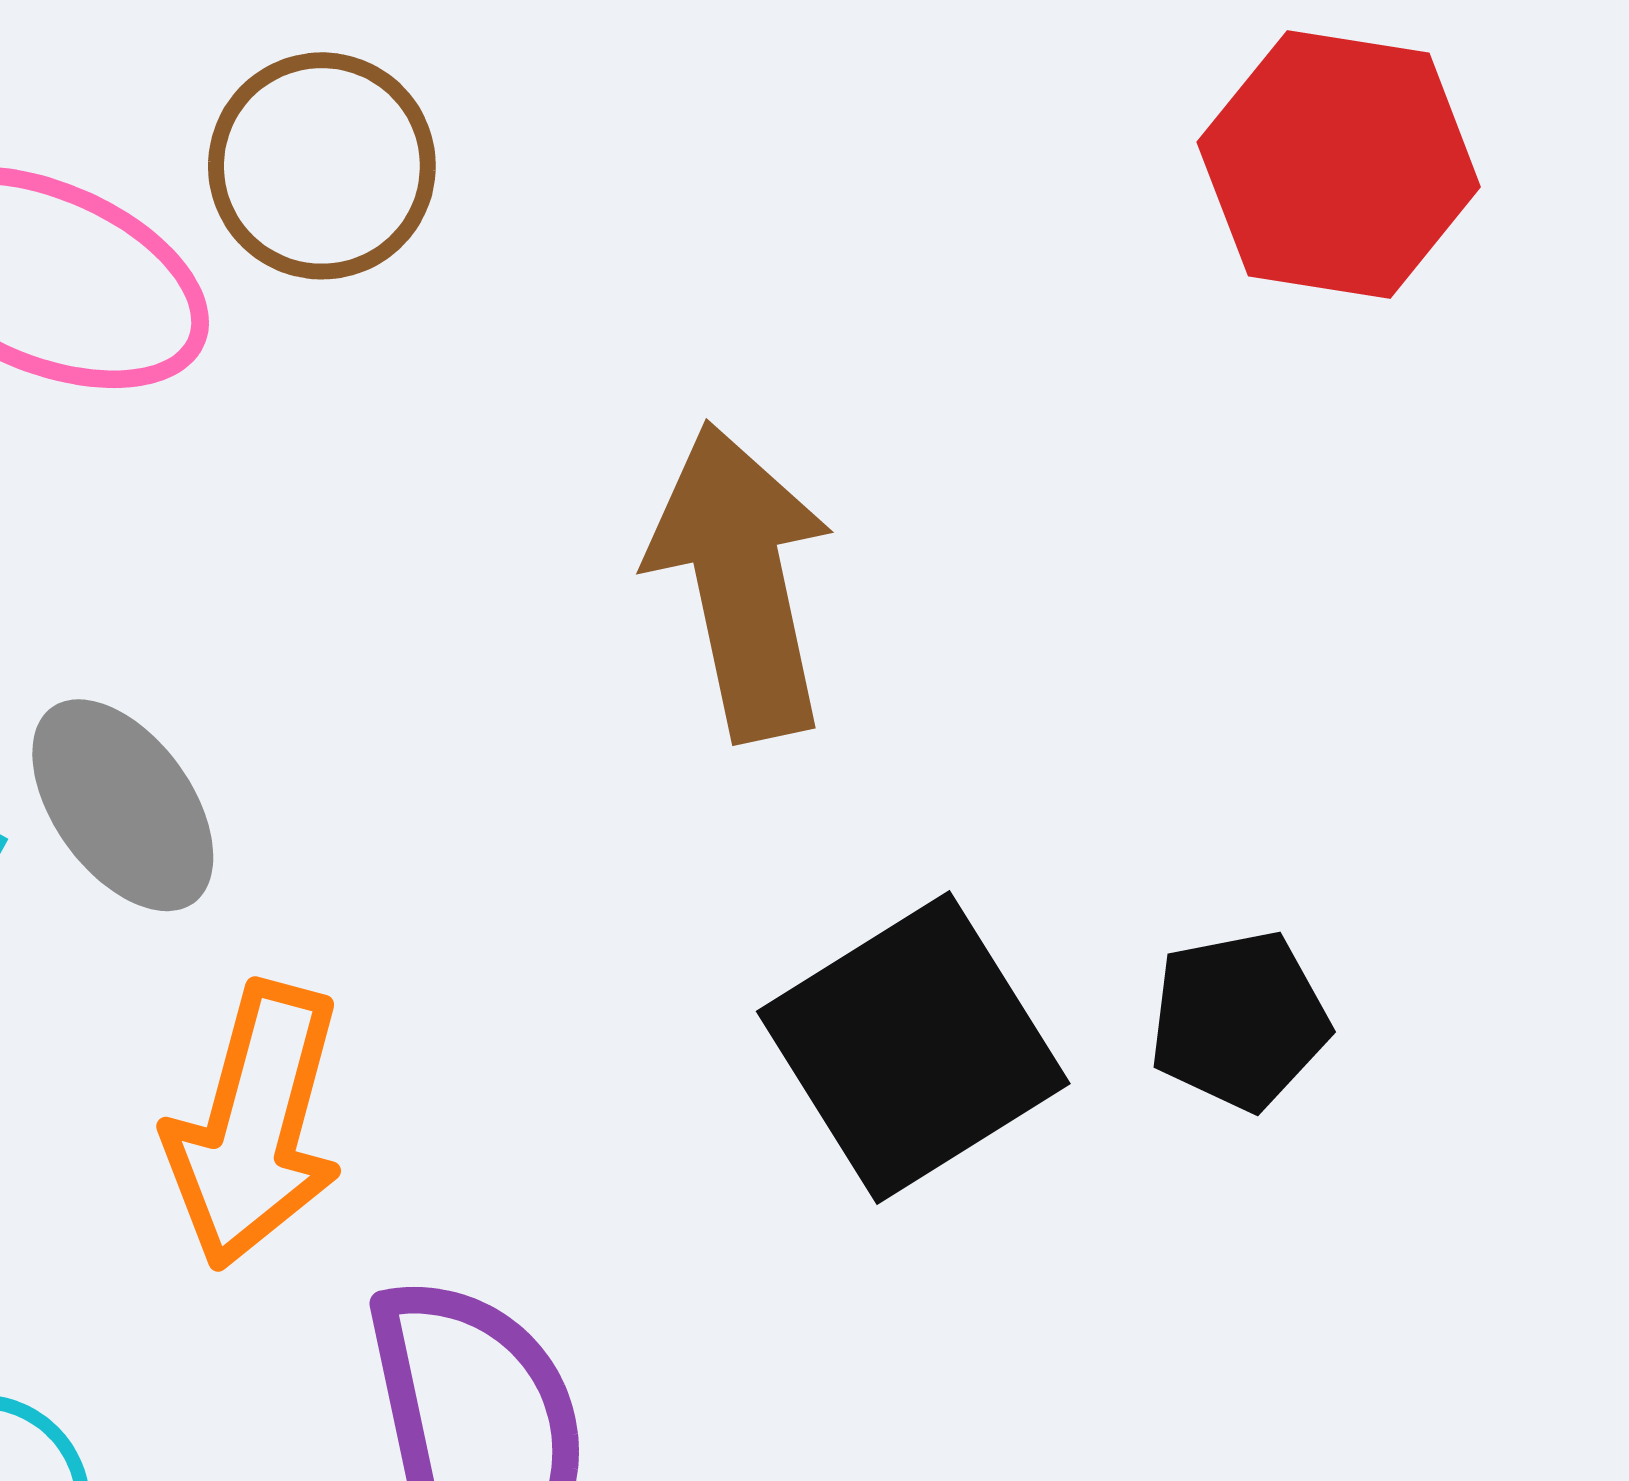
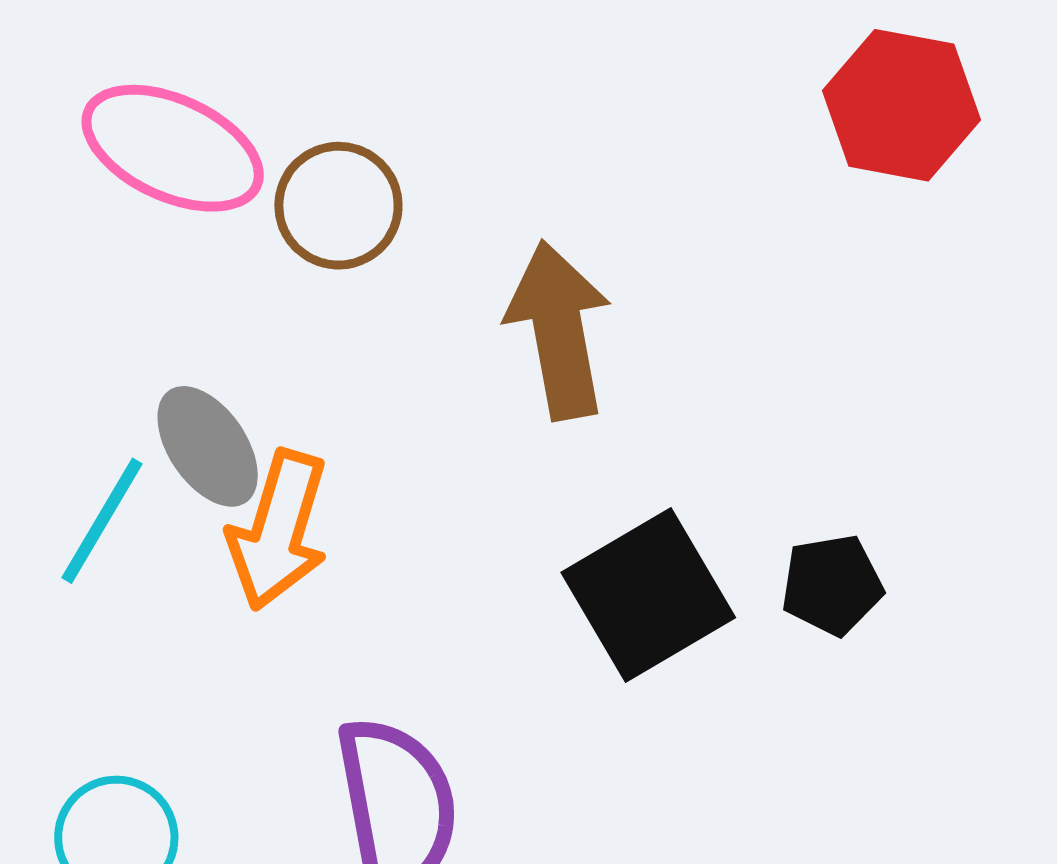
brown circle: (322, 166) -> (338, 206), moved
orange arrow: (255, 1126) -> (278, 530), moved

